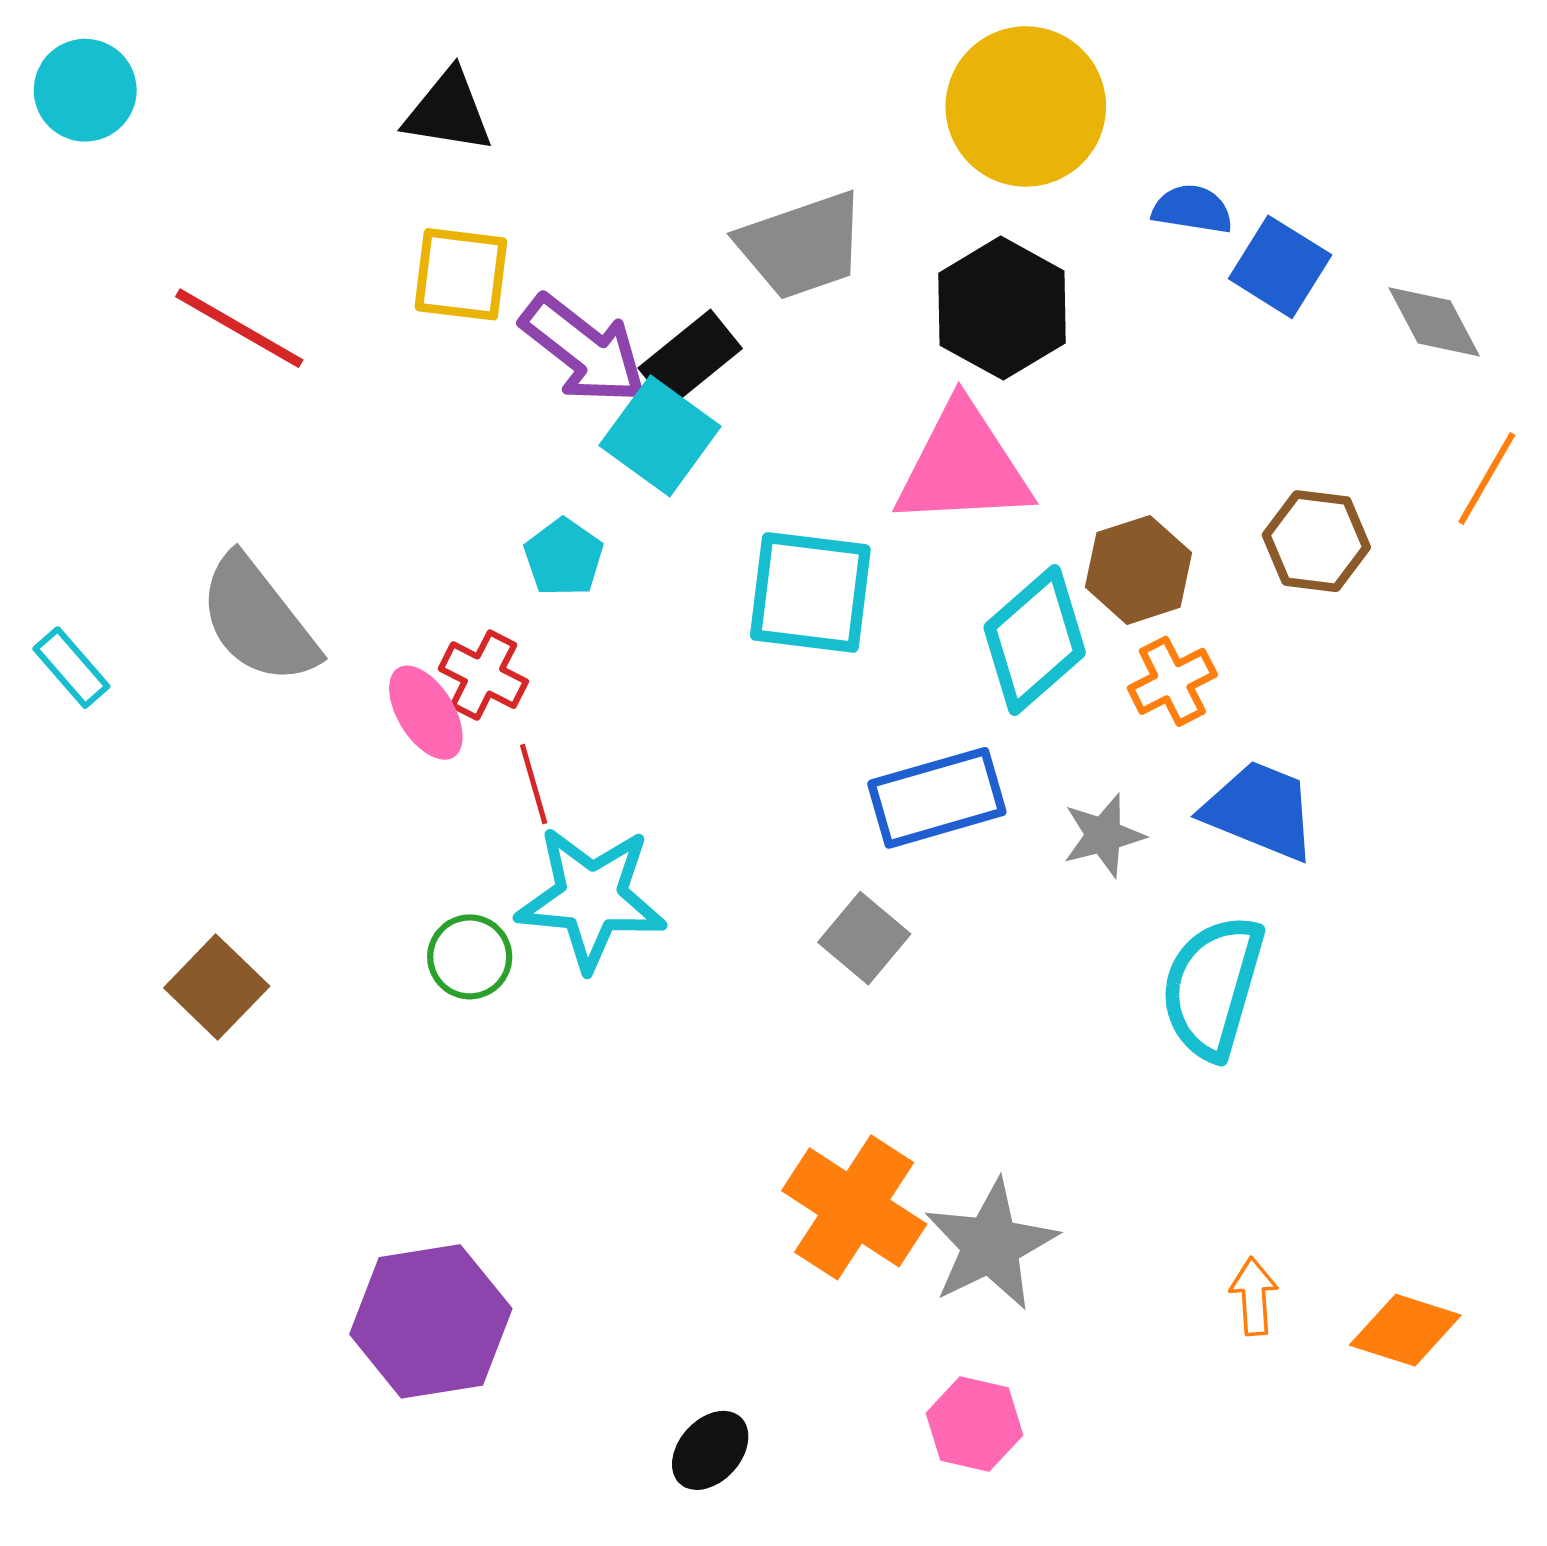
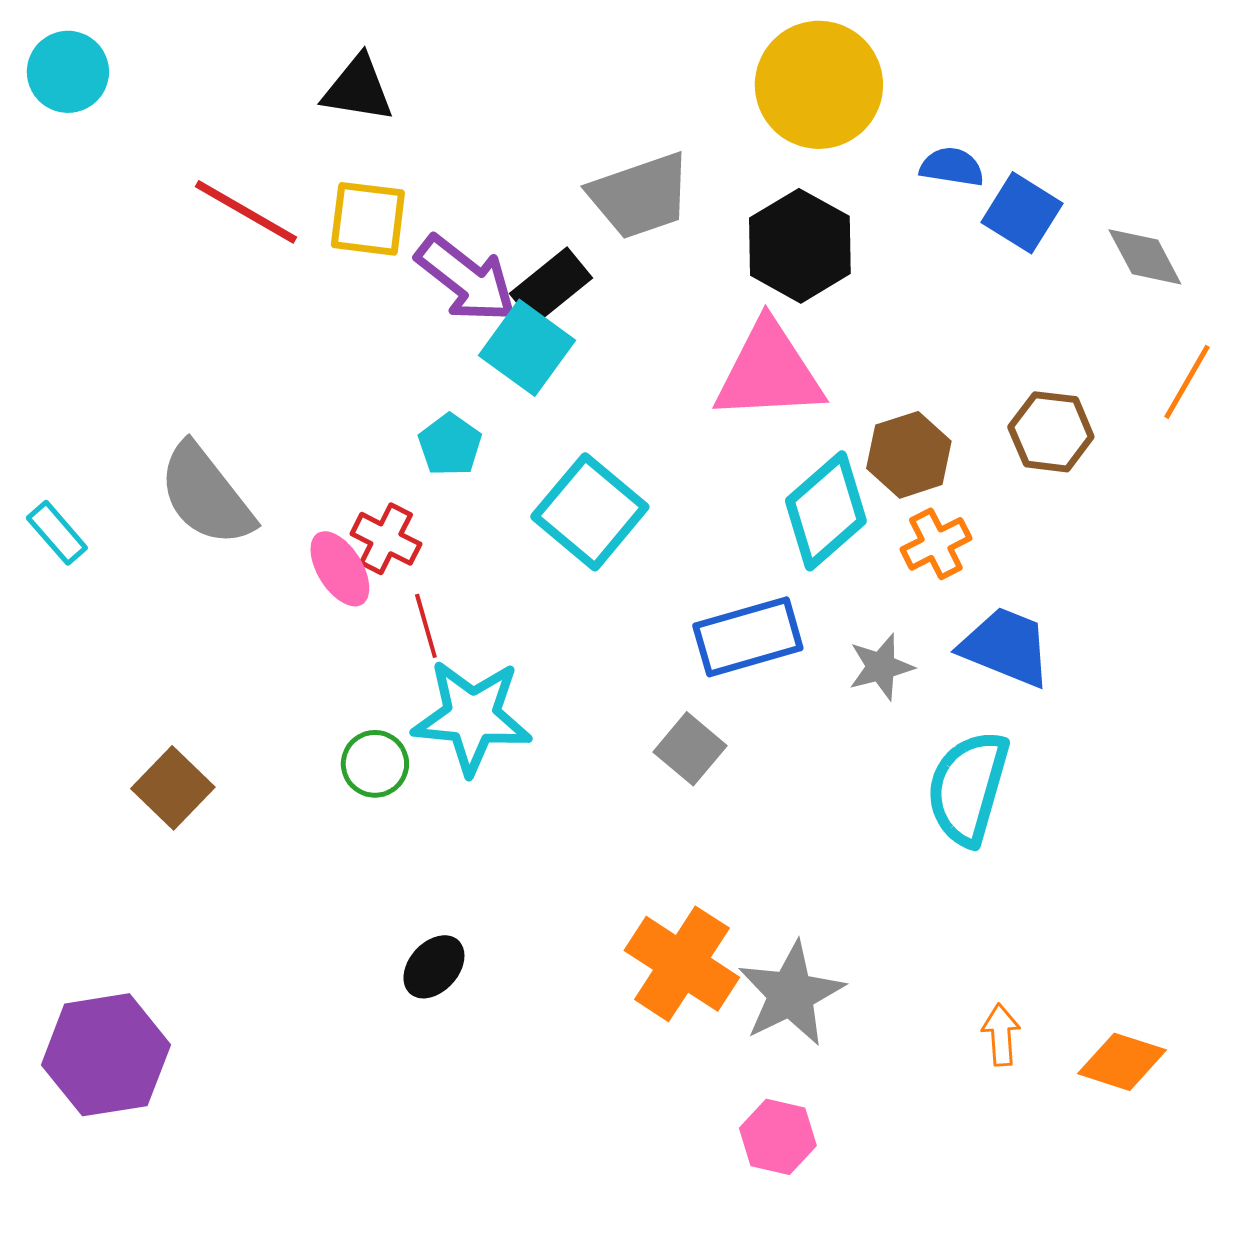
red line: (239, 328) -> (246, 212), moved
cyan square: (810, 592) -> (590, 512), moved, turned 33
purple hexagon: (431, 1321) -> (106, 1055), moved
black ellipse: (710, 1450) -> (434, 967), moved

